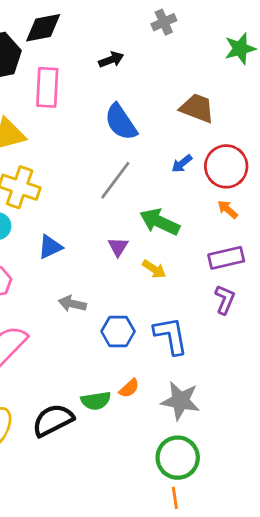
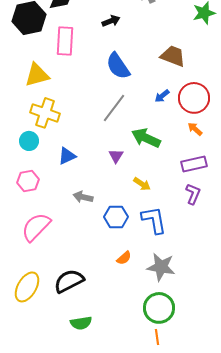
yellow arrow: (154, 269) -> (142, 184), moved
green semicircle: (96, 401) -> (81, 323), moved

